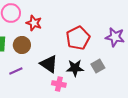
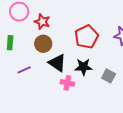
brown circle: (22, 45) -> (43, 44), moved
gray square: (98, 66) -> (109, 76), moved, turned -32

